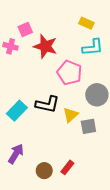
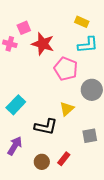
black L-shape: (47, 104) -> (46, 127), moved
gray square: (88, 126) -> (90, 136), moved

